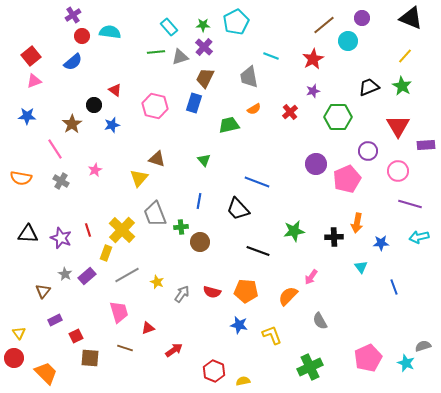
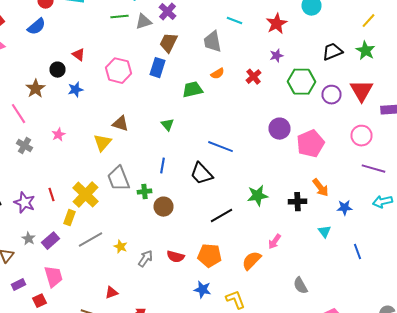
purple circle: (368, 151) -> (332, 95), moved
orange arrow: (357, 223) -> (320, 188), turned -48
black line: (258, 251) -> (222, 216), turned -50
pink trapezoid: (119, 312) -> (54, 277), moved
gray semicircle: (320, 321) -> (300, 286), moved

